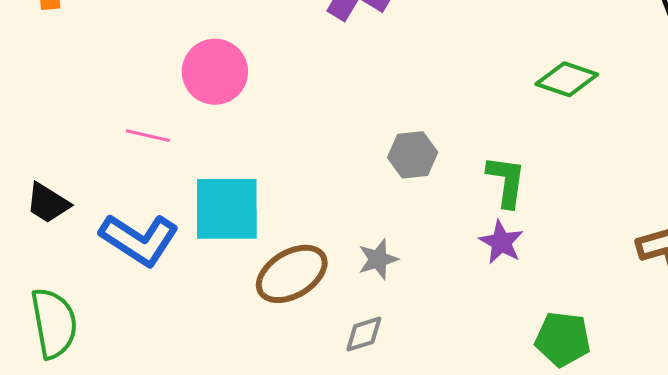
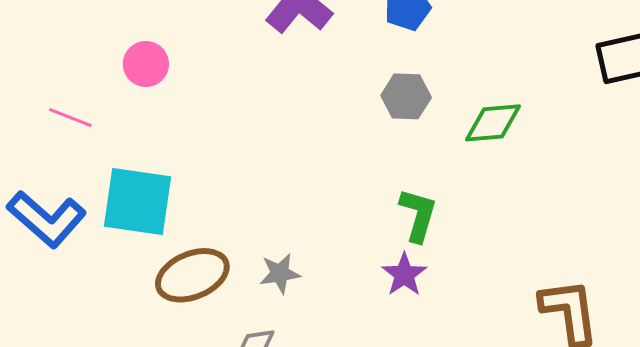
pink circle: (215, 72) -> (146, 64), size x0.7
green diamond: (567, 79) -> (493, 123), turned -32
gray hexagon: (413, 155) -> (406, 96), moved

